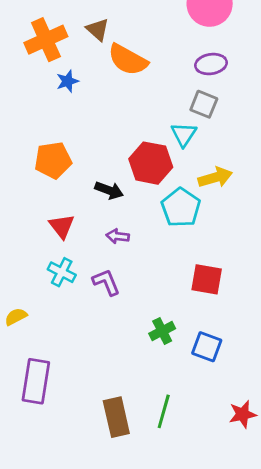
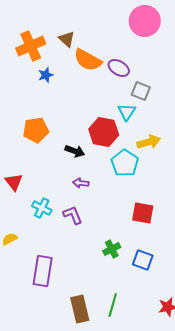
purple ellipse: (211, 64) -> (119, 68), moved, turned 40
red triangle: (62, 226) -> (14, 182), moved
purple rectangle: (36, 381) -> (43, 271), moved

